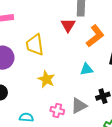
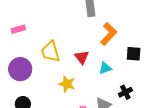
red triangle: (68, 25) -> (82, 57), moved

